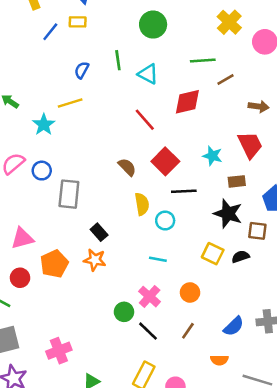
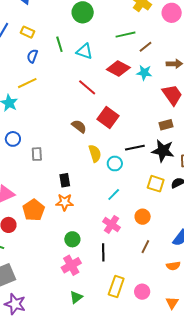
yellow rectangle: (78, 22) -> (27, 32), moved, turned 32
red diamond: (187, 102) -> (118, 69), turned 50
cyan star: (212, 156) -> (144, 73), moved
black line: (184, 191) -> (135, 148), moved
gray rectangle: (69, 194) -> (37, 154), size x0.6
black rectangle: (99, 232) -> (65, 180), turned 40
cyan line: (158, 259) -> (114, 194), turned -48
green circle: (124, 312) -> (72, 239), moved
black line: (148, 331) -> (103, 252), moved, turned 54
pink cross: (59, 351) -> (71, 265), moved

